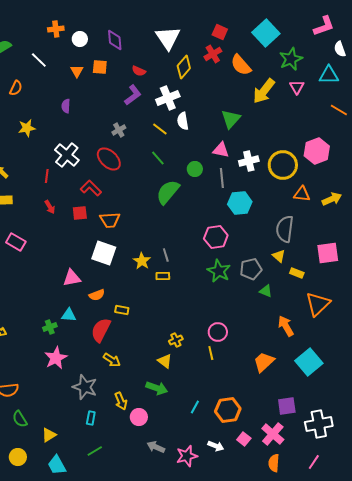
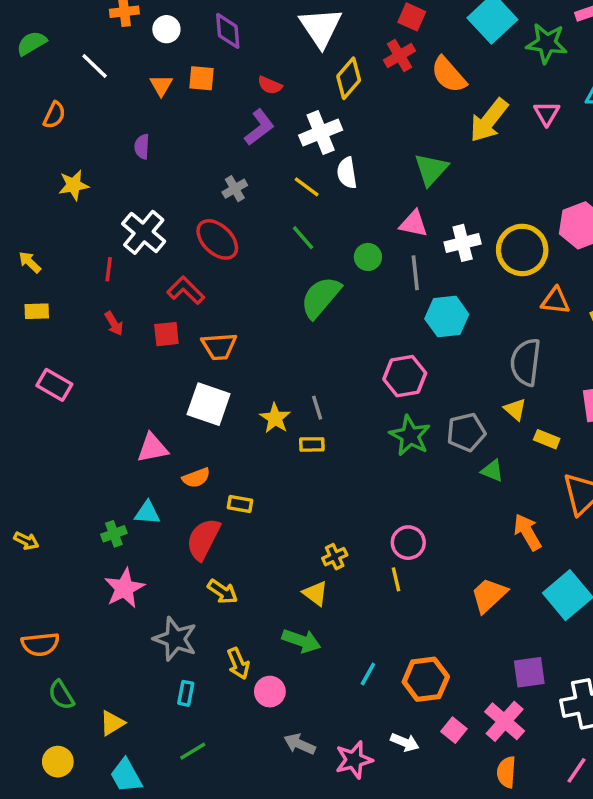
green star: (291, 59) -> (547, 43), moved, turned 30

